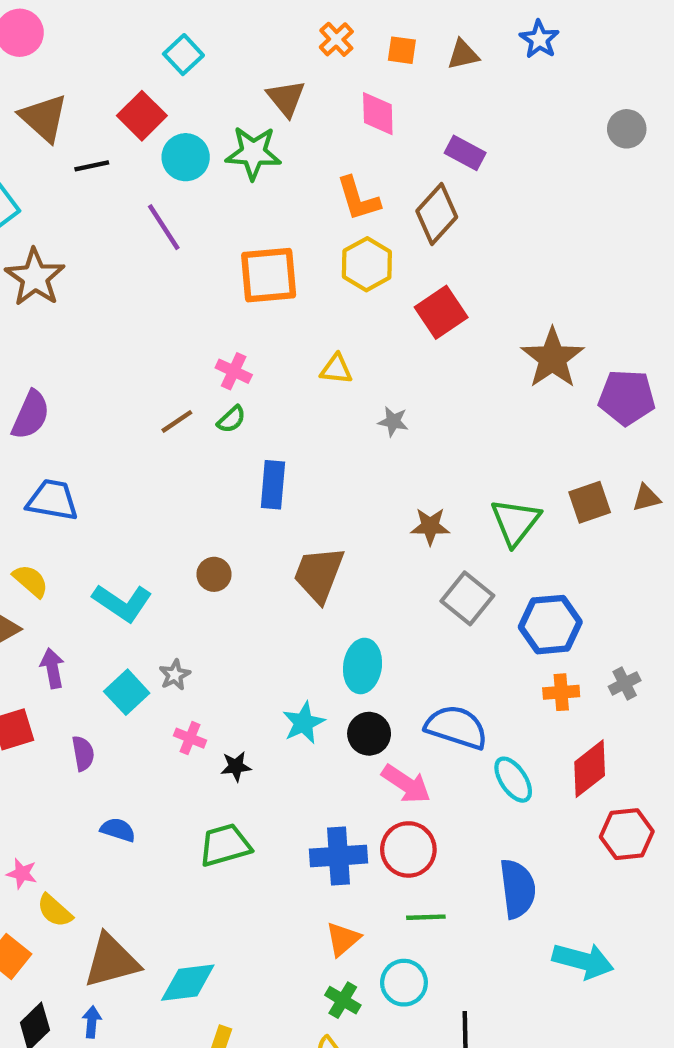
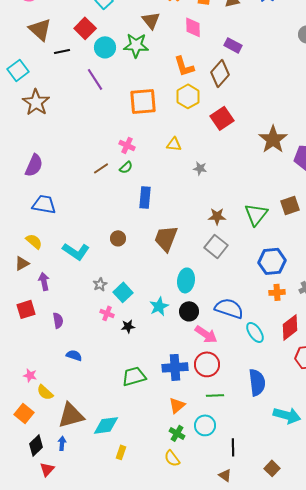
gray square: (467, 598) -> (216, 246), moved
cyan square: (127, 692) -> (123, 292), moved
green trapezoid: (225, 845) -> (134, 376), moved

